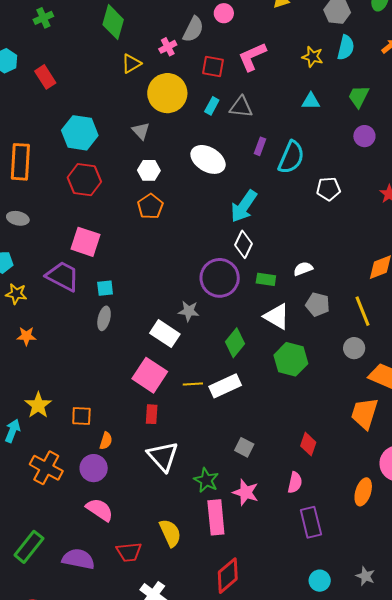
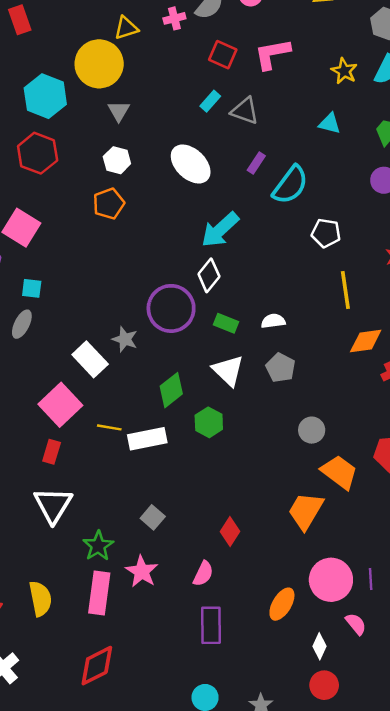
yellow circle: (167, 93) -> (99, 64), moved
yellow line: (363, 311) -> (345, 290), moved
green hexagon: (291, 359) -> (209, 422), moved, size x0.7

